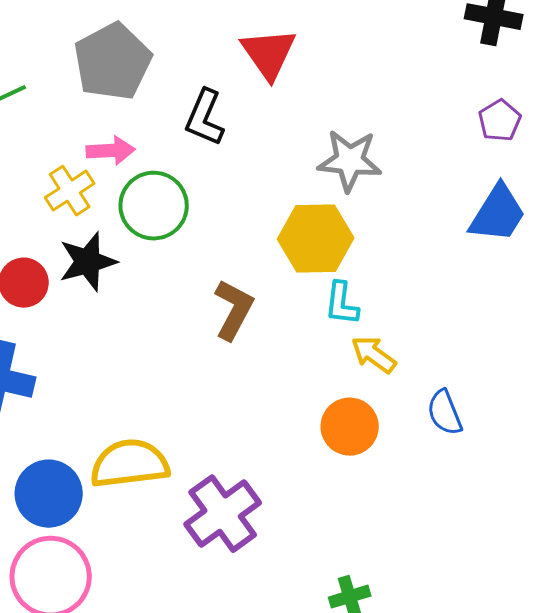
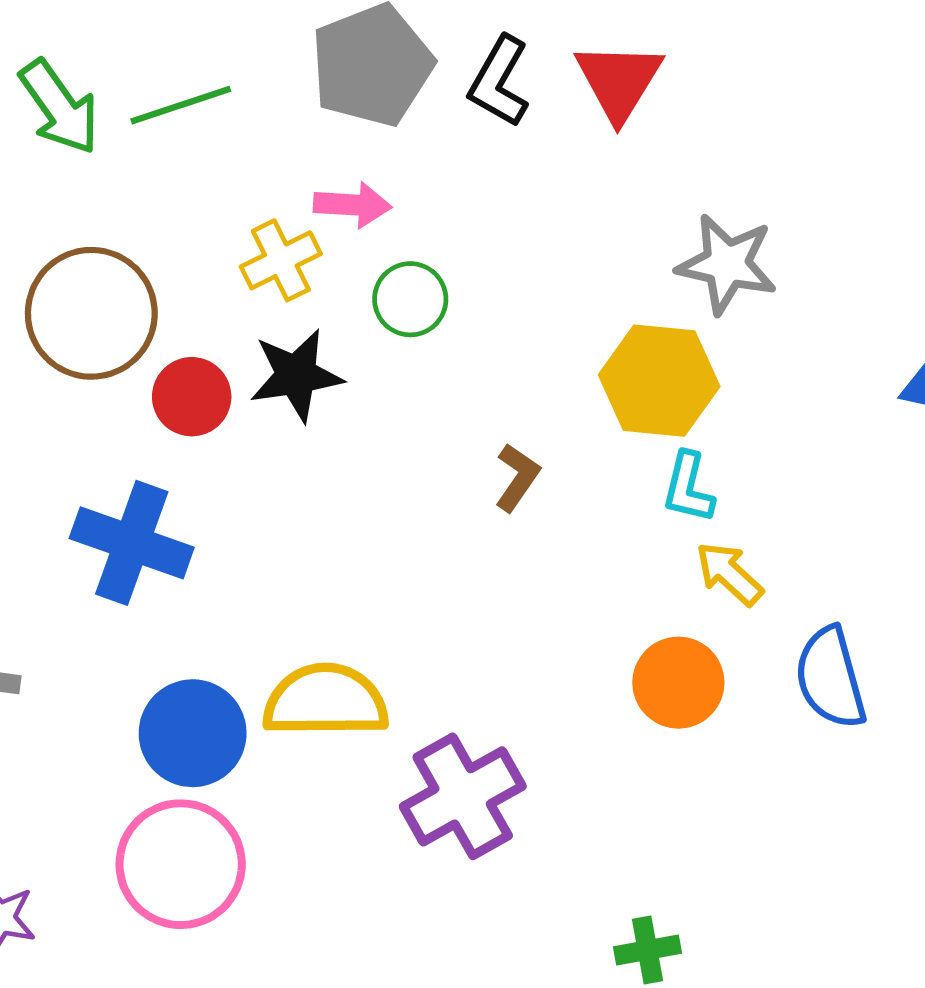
black L-shape: (205, 118) -> (499, 81), moved
green circle: (154, 206) -> (410, 299), size x0.7
brown L-shape: (234, 310) -> (517, 477), size x0.7
blue semicircle: (445, 413) -> (830, 678), size x1.4

